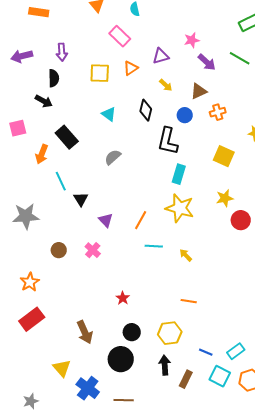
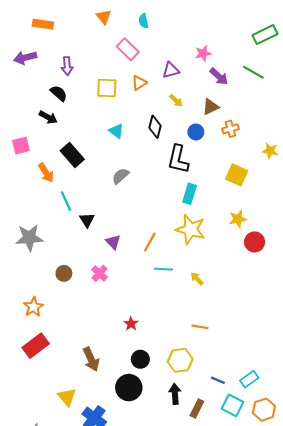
purple arrow: (22, 56) -> (25, 58), moved
black semicircle: (54, 78) -> (59, 93), turned -48
orange arrow: (42, 154) -> (46, 173), turned -54

